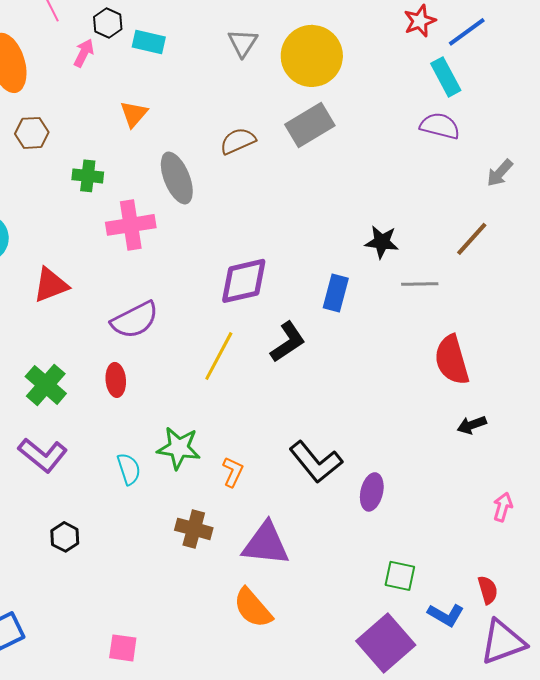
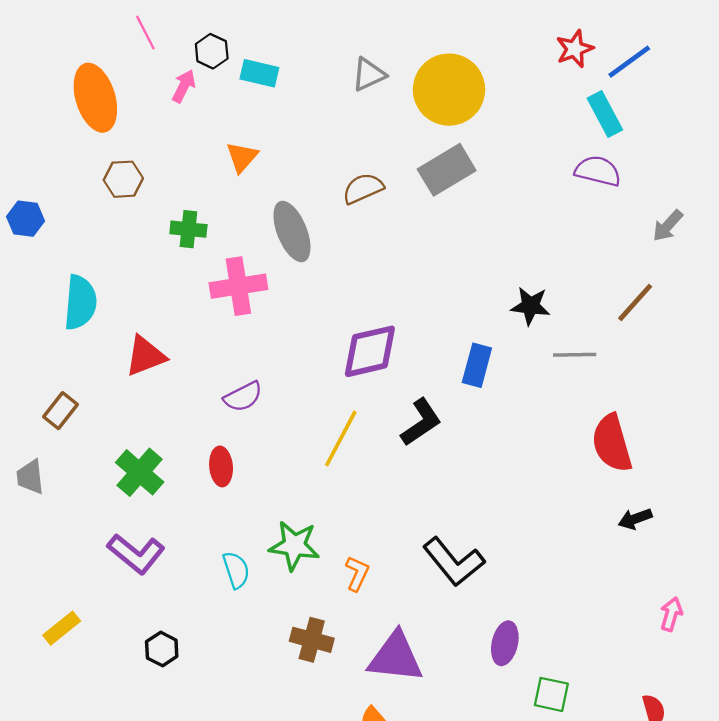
gray triangle: (243, 43) -> (369, 74), turned 32
purple semicircle: (135, 320) -> (243, 397), size x0.7
purple ellipse: (372, 492) -> (505, 643), moved

